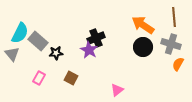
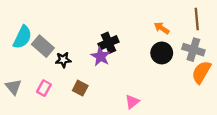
orange arrow: (143, 25) -> (162, 28), size x0.6
gray triangle: (12, 54) -> (13, 87), moved
orange semicircle: (178, 64) -> (201, 72), size x1.5

